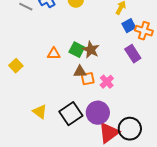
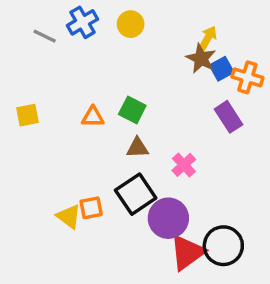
brown star: (91, 50) -> (201, 58), moved
yellow square: (16, 66) -> (27, 115), moved, turned 32
orange square: (88, 79) -> (91, 208), moved
black square: (71, 114) -> (136, 194), moved

